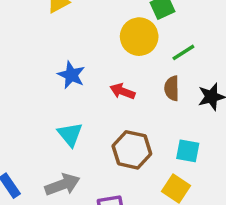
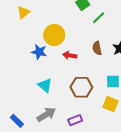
yellow circle: (139, 37) -> (54, 35), moved
green line: (183, 52) -> (99, 18), moved

